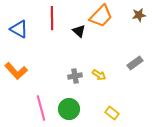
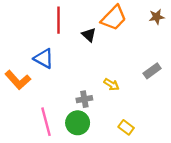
blue triangle: (19, 29) -> (44, 59), moved
gray cross: (75, 76) -> (84, 99), moved

